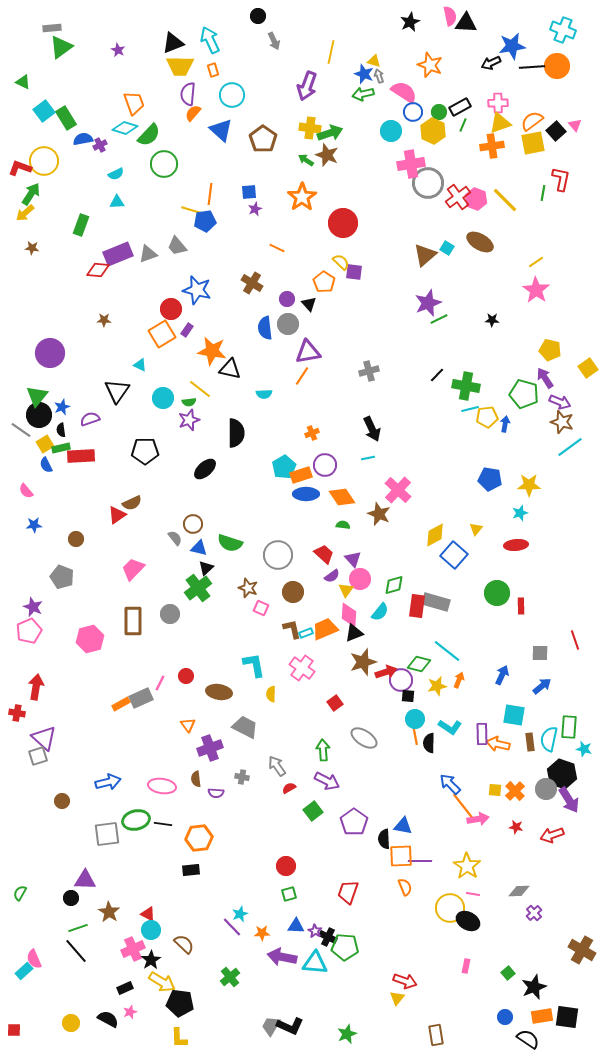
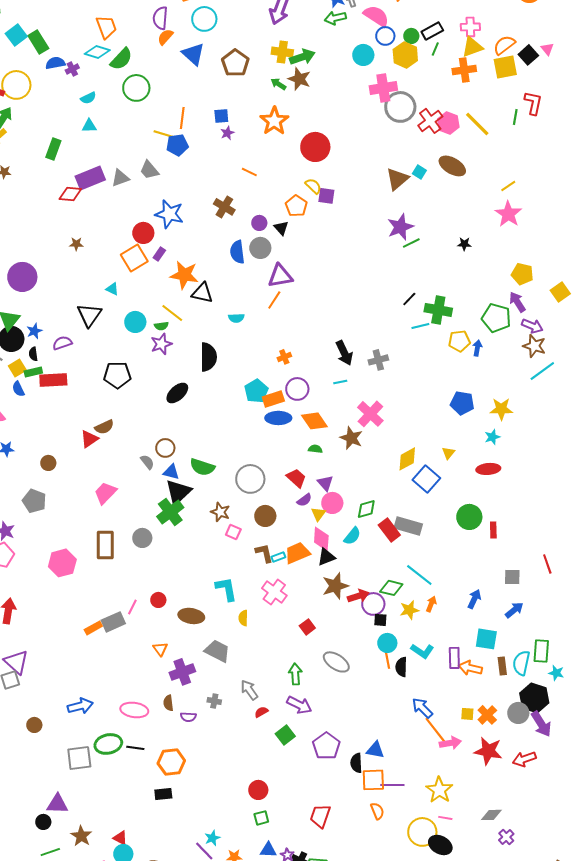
gray cross: (369, 371) -> (378, 360), moved
cyan line: (470, 409) -> (420, 326), moved
black triangle: (206, 568) -> (178, 492), size x1.8
red rectangle: (417, 606) -> (389, 530), turned -45
red star: (516, 827) -> (488, 751), size x2.0

